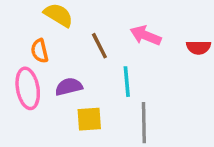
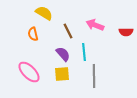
purple semicircle: (69, 87) -> (63, 54), moved, turned 63
pink ellipse: (28, 88) -> (29, 72), moved, turned -35

